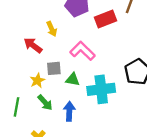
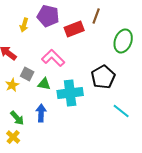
yellow arrow: (52, 29) -> (24, 25), moved, turned 40
gray square: (54, 68) -> (27, 74), turned 32
green arrow: (45, 103) -> (17, 118), moved

